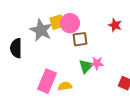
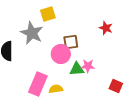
yellow square: (57, 22) -> (48, 14), moved
pink circle: (70, 23) -> (61, 54), moved
green triangle: (86, 66) -> (77, 69), turned 42

